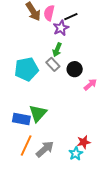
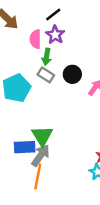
pink semicircle: (49, 13) -> (35, 39), moved
purple star: (61, 28) -> (55, 35), moved
gray arrow: (45, 149) -> (40, 155), moved

